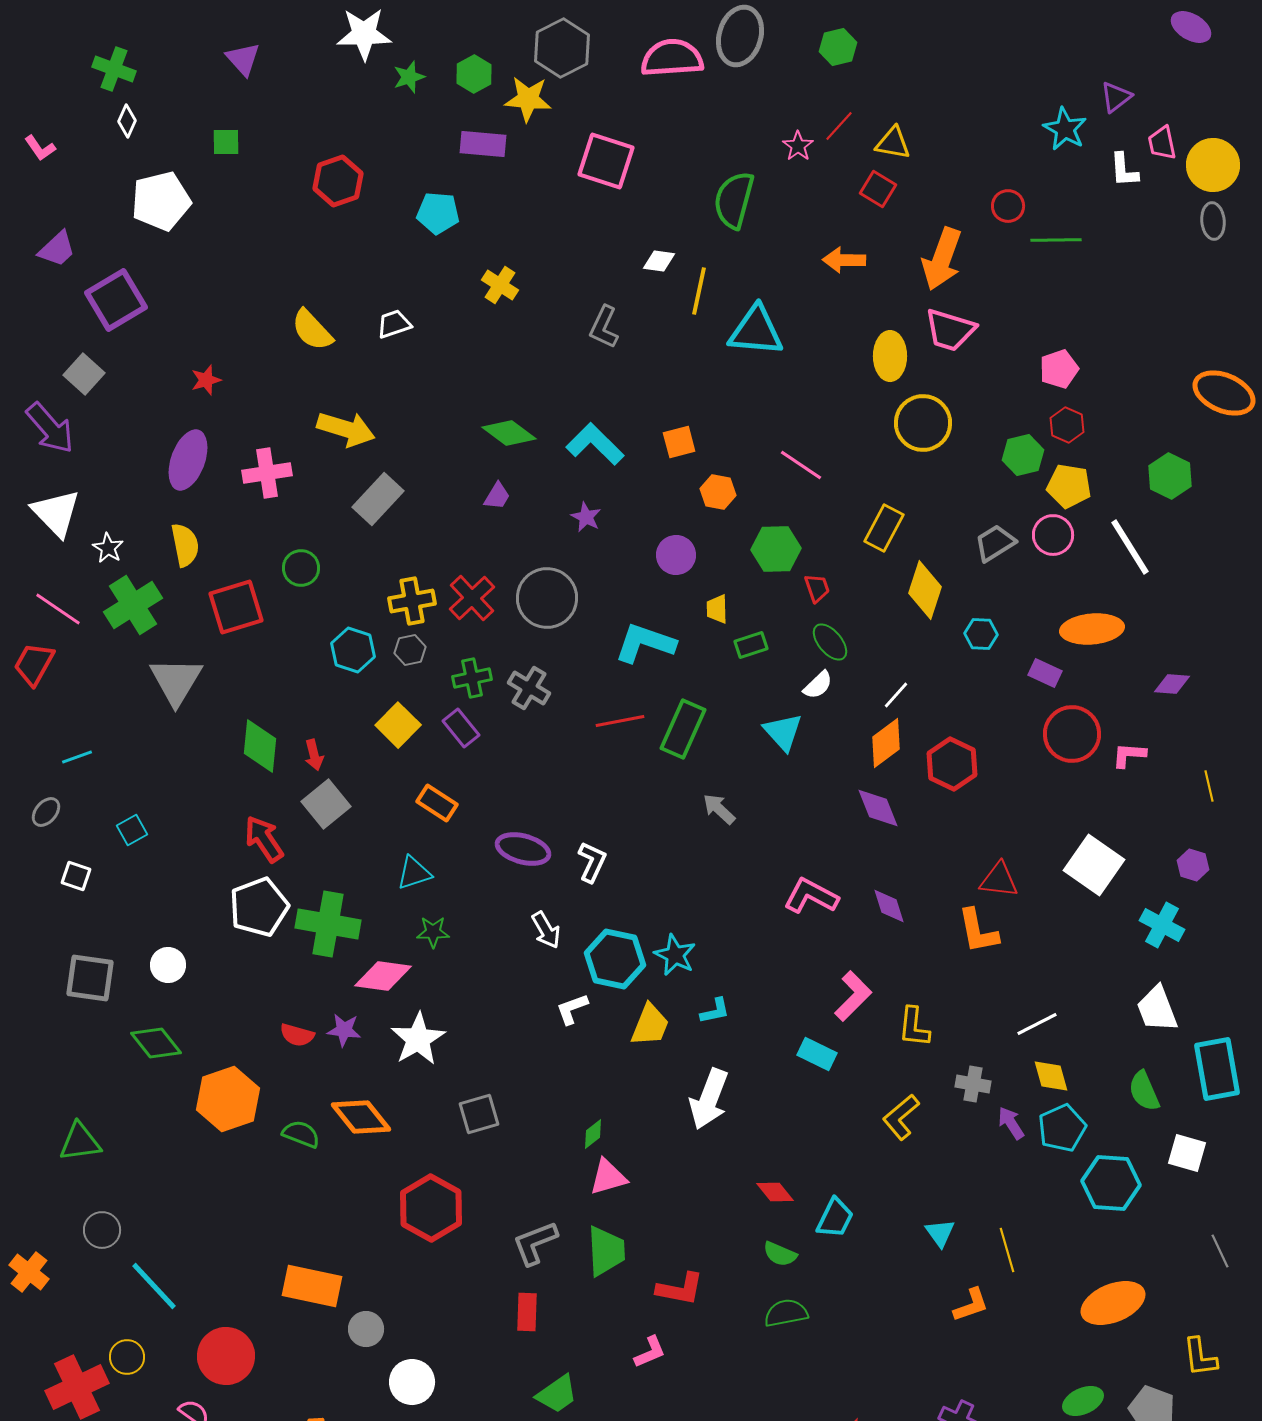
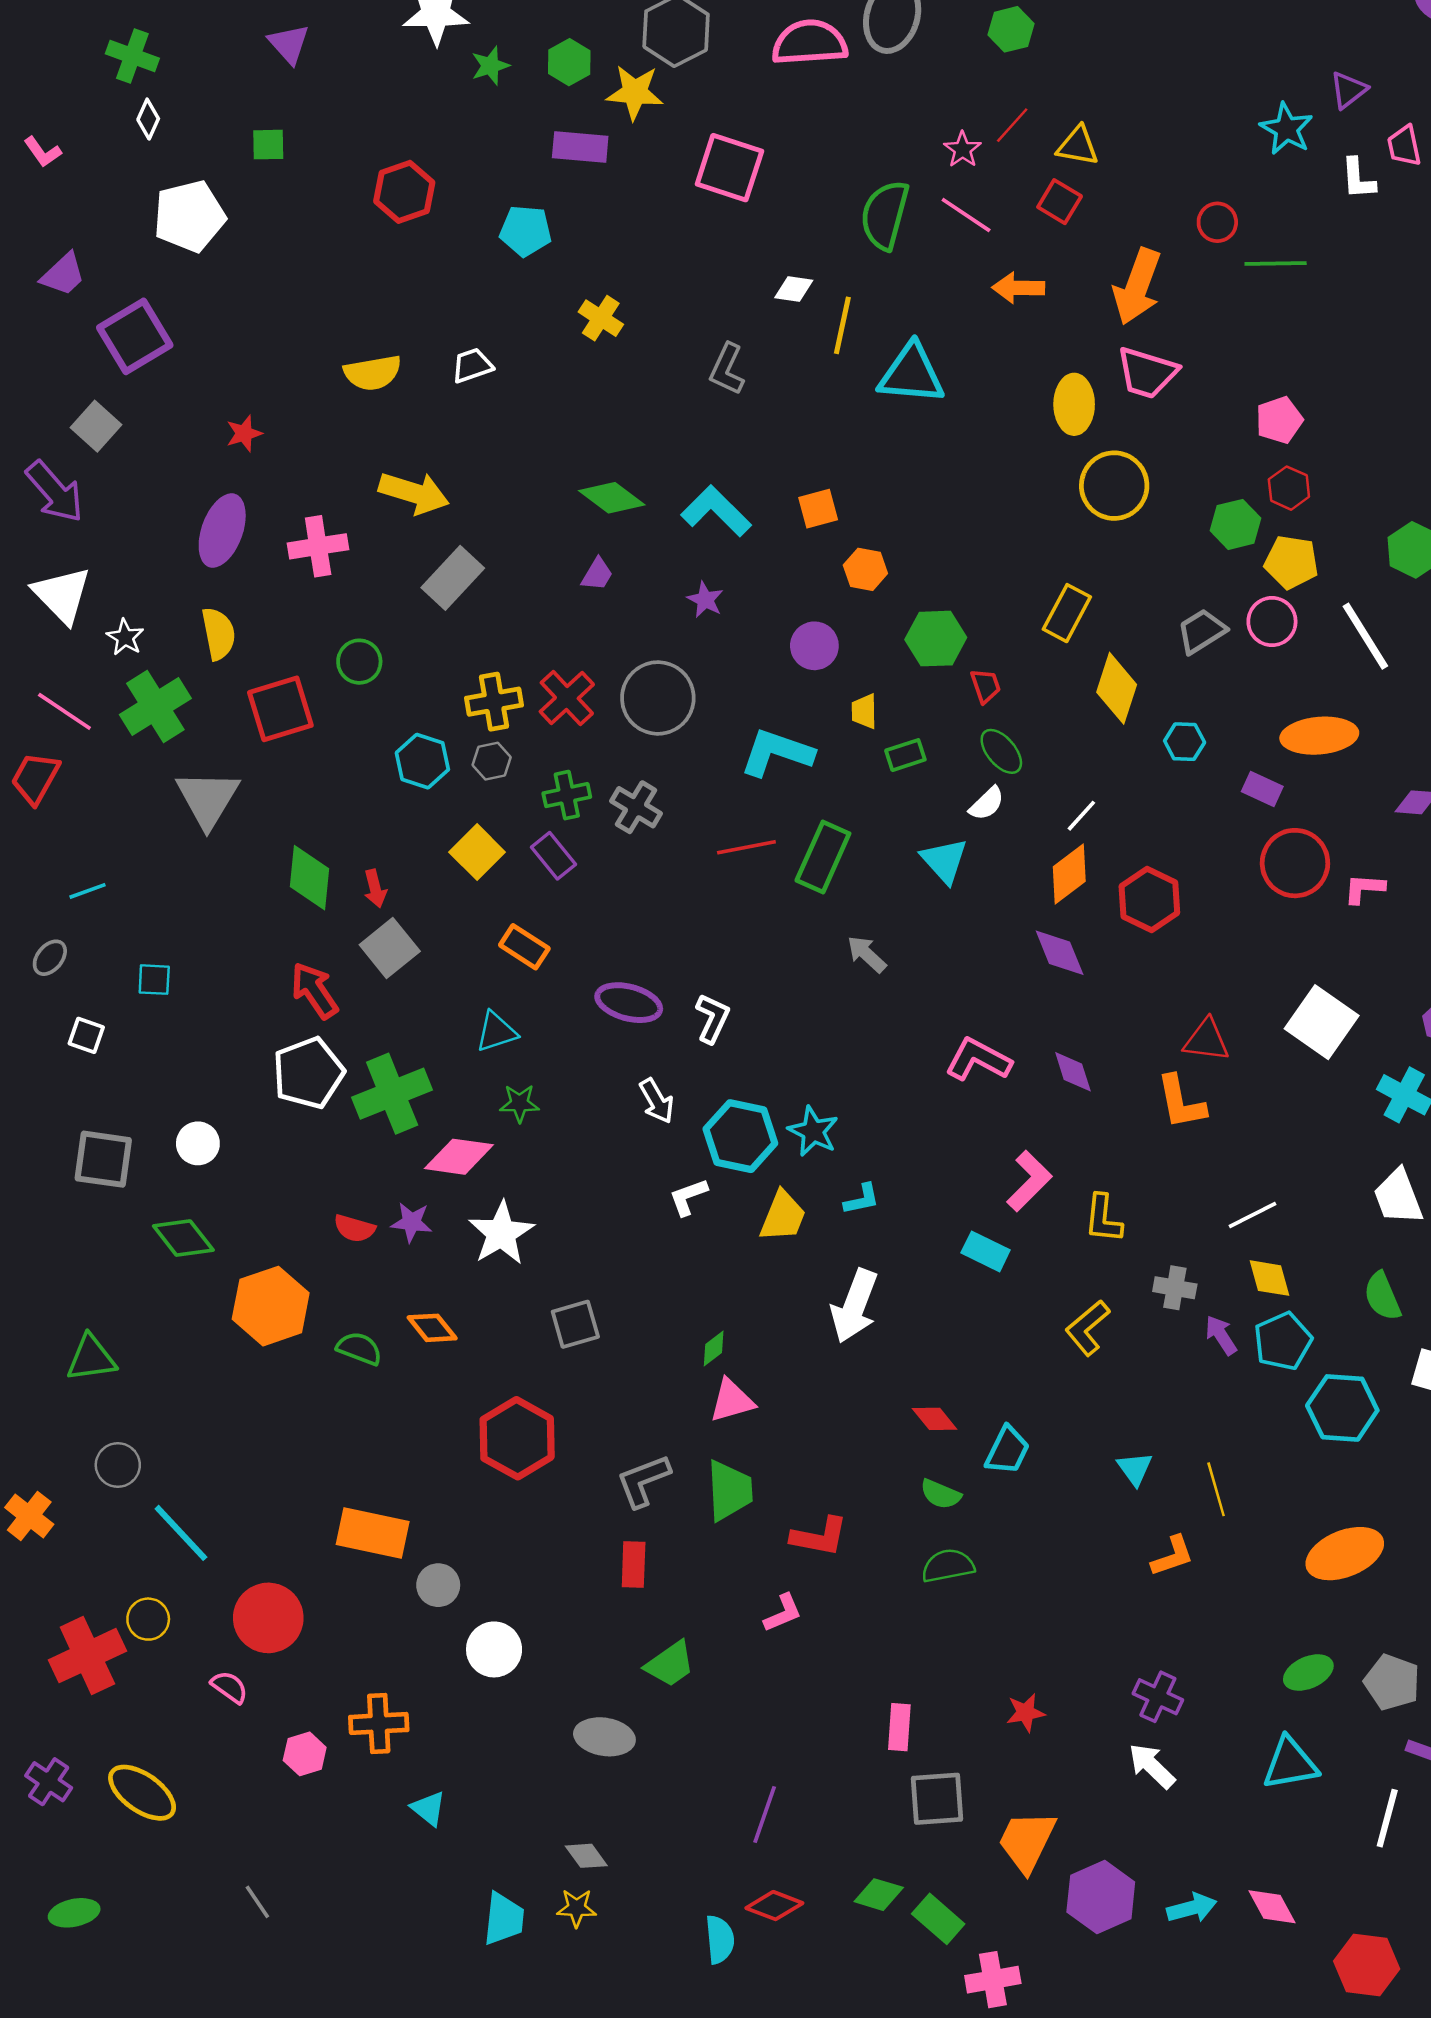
yellow semicircle: (312, 330) -> (373, 373), turned -57
pink line: (801, 465) -> (966, 215), moved
cyan square: (132, 830) -> (154, 980), turned 32
green cross: (328, 924) -> (392, 1094), turned -32
orange diamond: (361, 1117) -> (432, 1328), size x0.7

